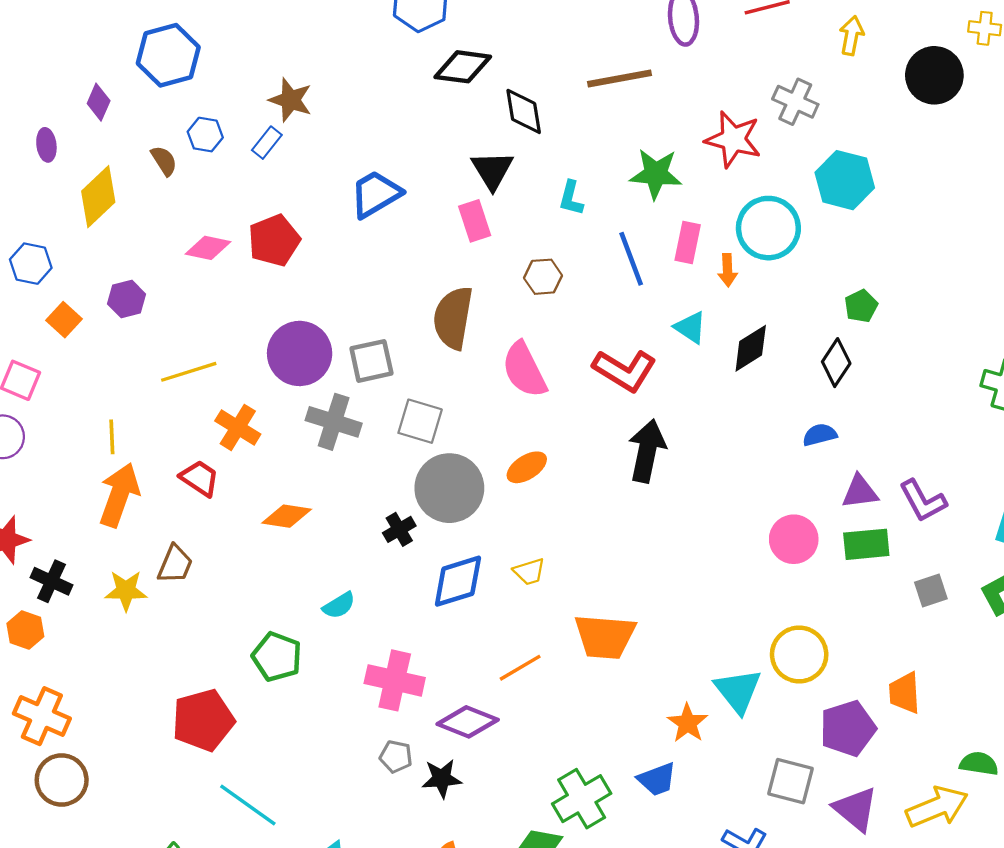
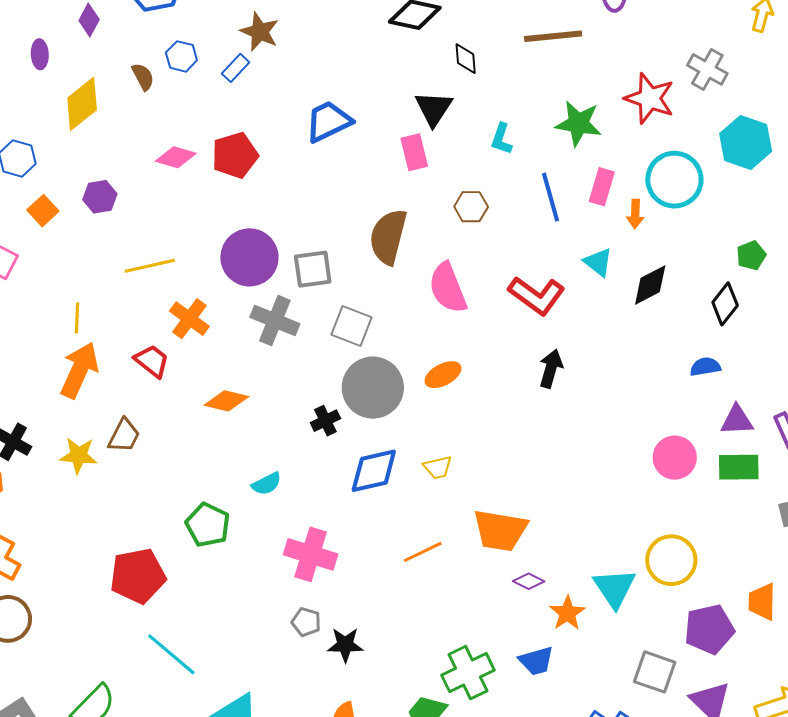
black diamond: (524, 111) -> (466, 59), size x0.7
black arrow: (647, 451) -> (551, 369), size x0.7
purple diamond: (468, 722) -> (529, 581), moved, size x0.6

